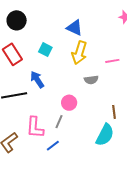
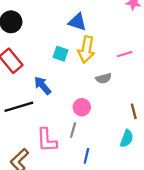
cyan square: (45, 50) -> (61, 54), moved
cyan semicircle: (105, 135) -> (127, 139), size x0.7
blue line: (53, 146) -> (86, 156), moved, turned -32

